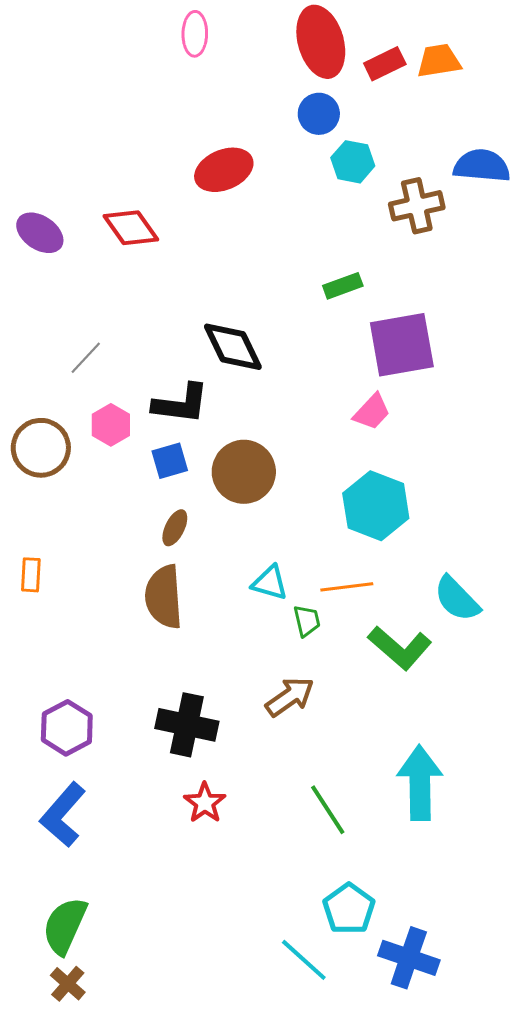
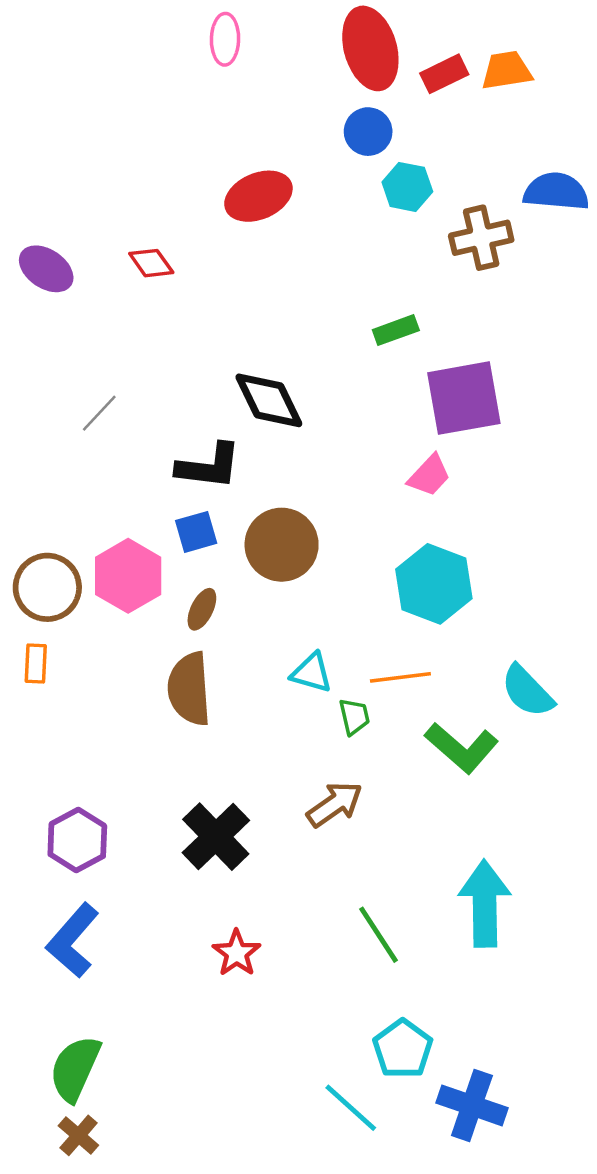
red diamond: (131, 228) -> (151, 263), size x0.7
pink hexagon: (111, 425) -> (128, 576), moved, size x1.5
brown circle: (41, 448) -> (47, 587), moved
black cross: (187, 725) -> (216, 837), turned 34
red star: (205, 803) -> (237, 953), moved

